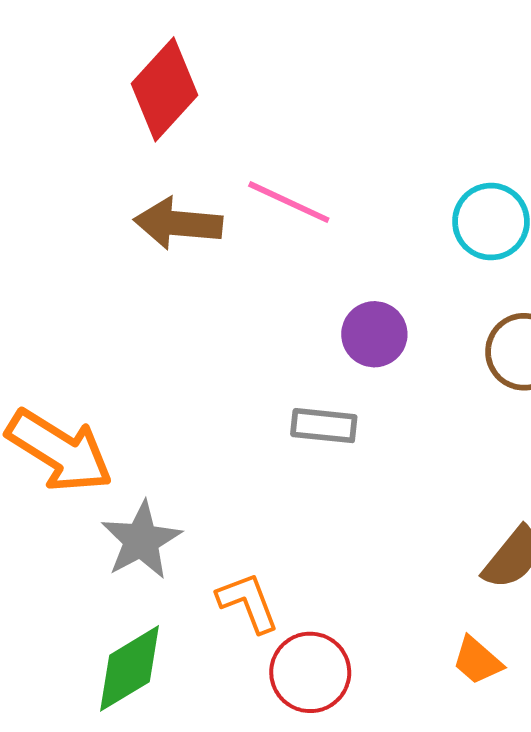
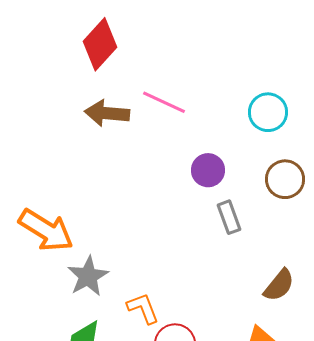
gray rectangle: (324, 426) -> (229, 217), moved, turned 64

